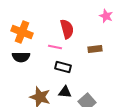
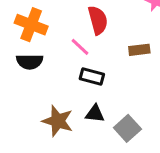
pink line: (55, 47) -> (80, 47), turned 32

